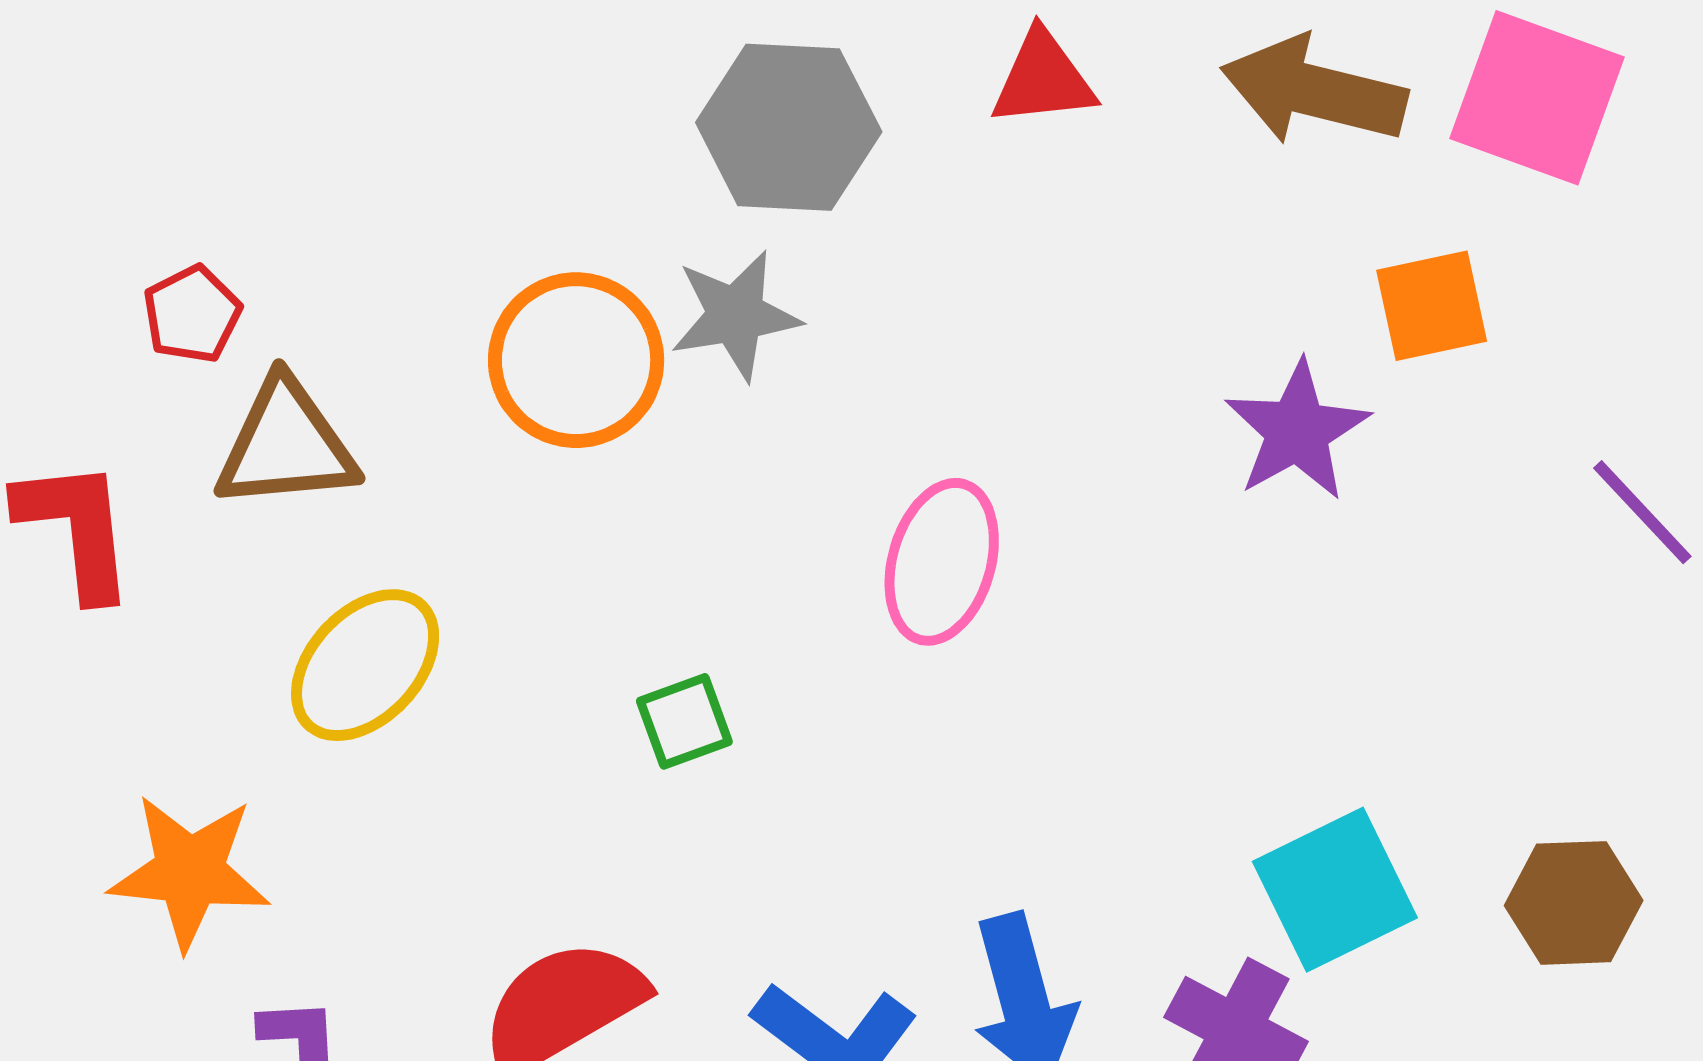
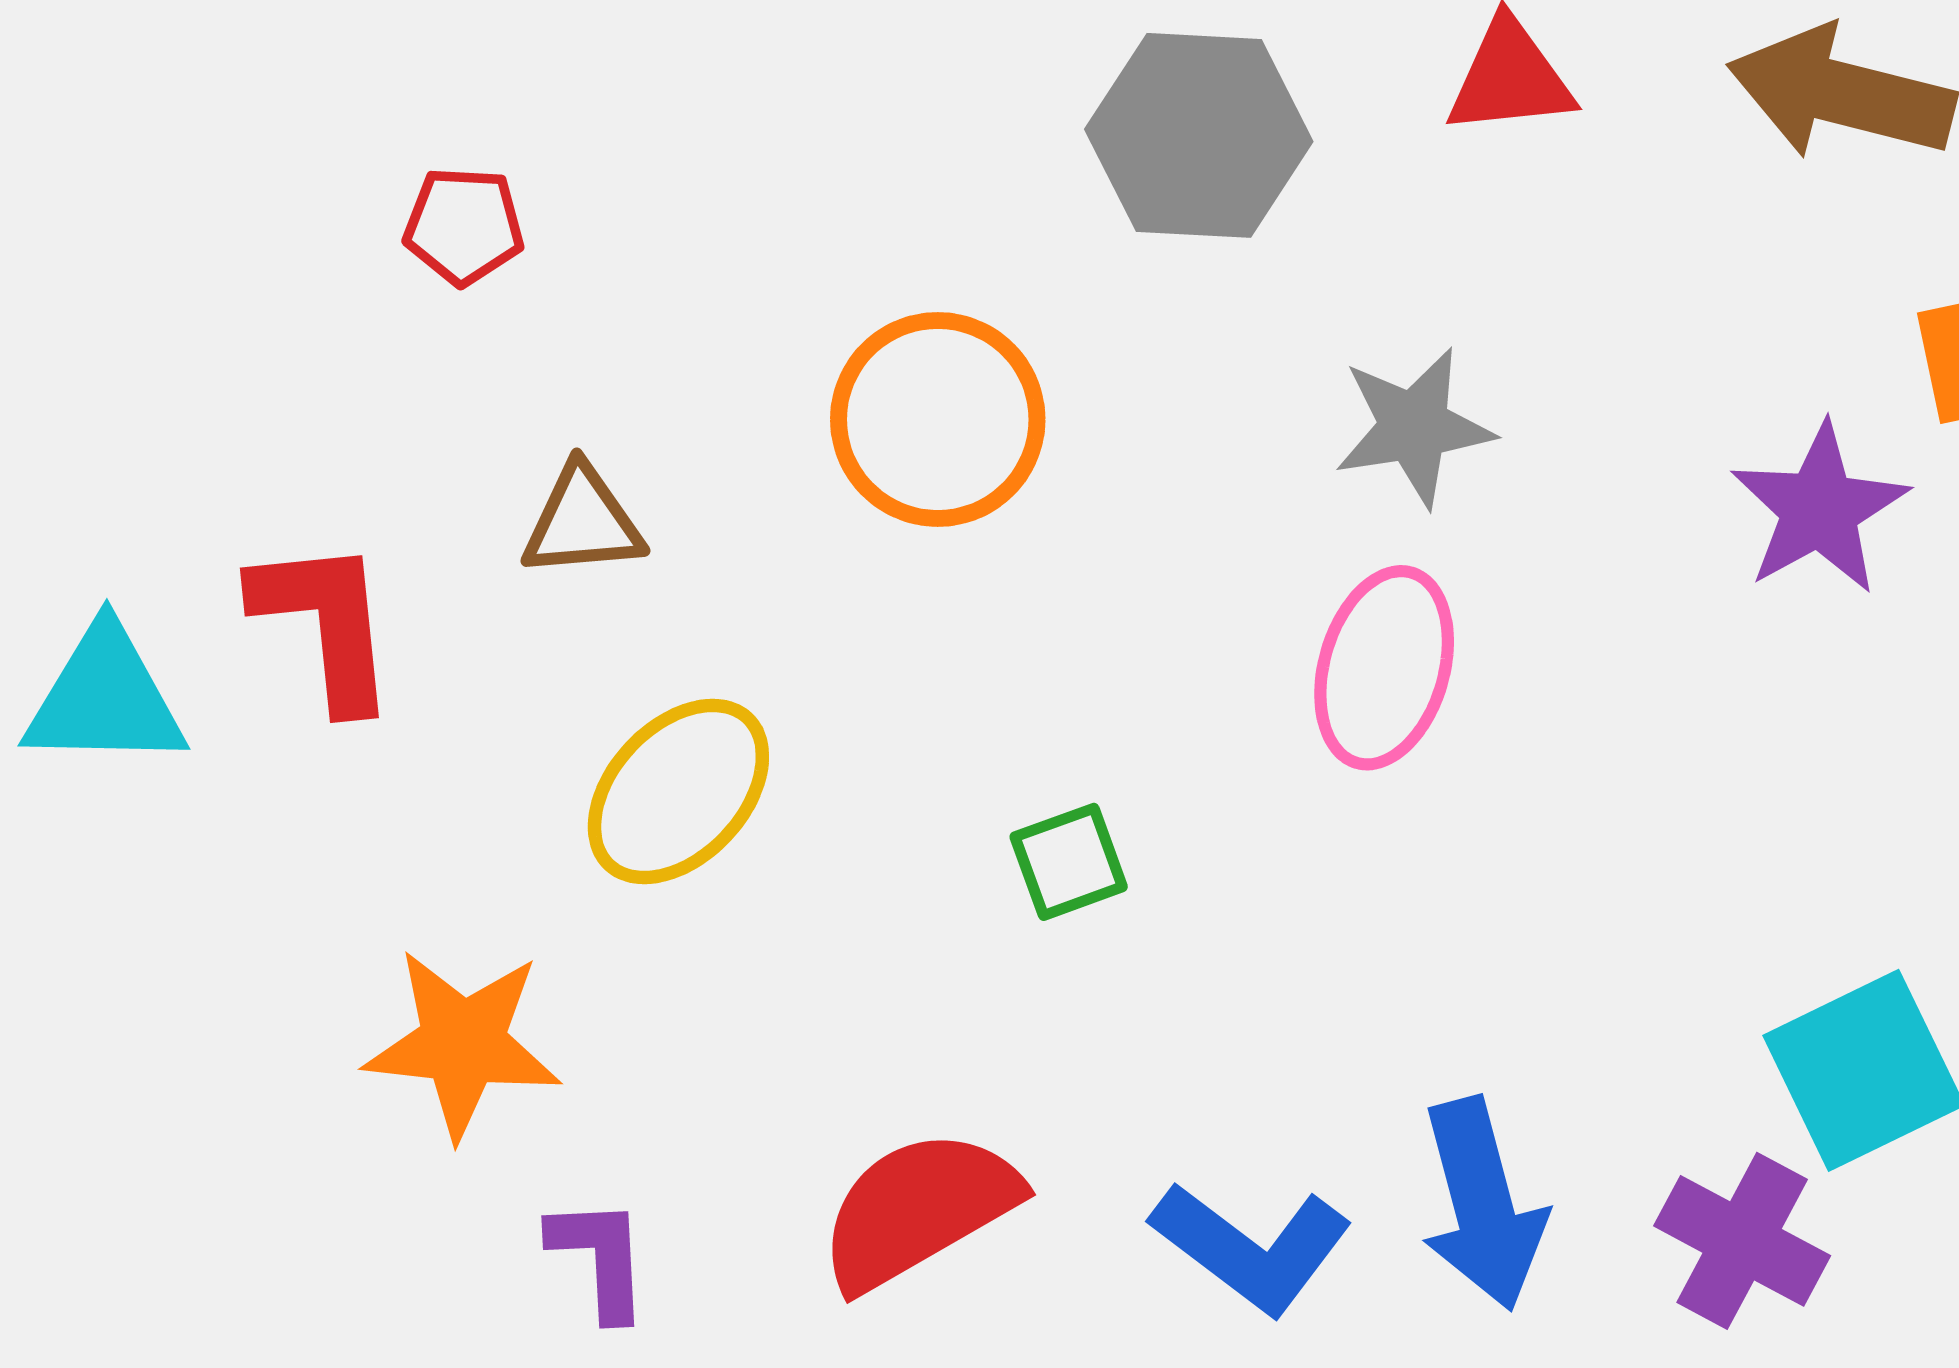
red pentagon: (192, 314) -> (464, 226), moved, turned 30
gray star: (735, 315) -> (1414, 427), moved
brown triangle: (286, 445) -> (583, 522), size x0.7

